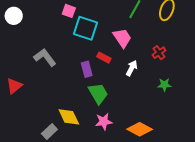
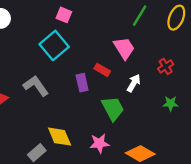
cyan square: (85, 28) -> (54, 45), moved, turned 30
gray L-shape: (45, 57) -> (36, 86), moved
green trapezoid: (98, 93) -> (113, 108), moved

